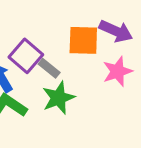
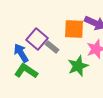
green star: (58, 98) -> (78, 66), moved

